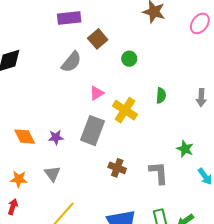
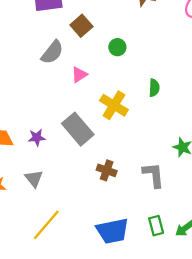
pink triangle: (97, 93) -> (79, 75), moved
gray rectangle: (92, 131) -> (78, 129), turned -60

